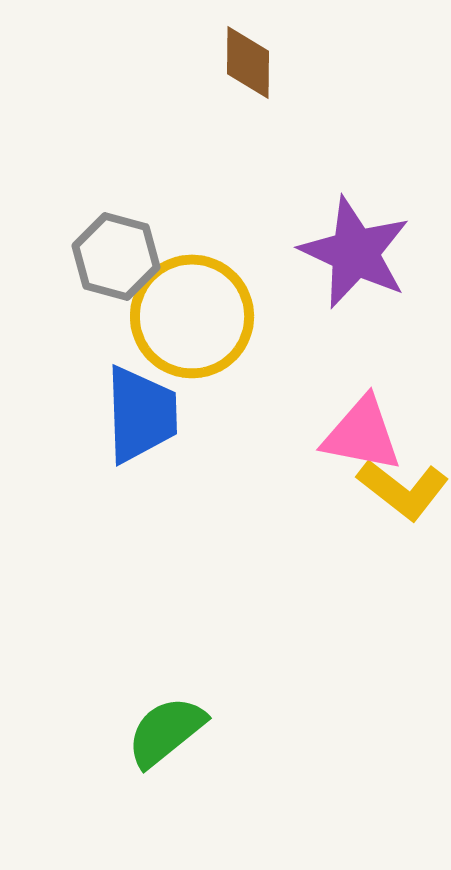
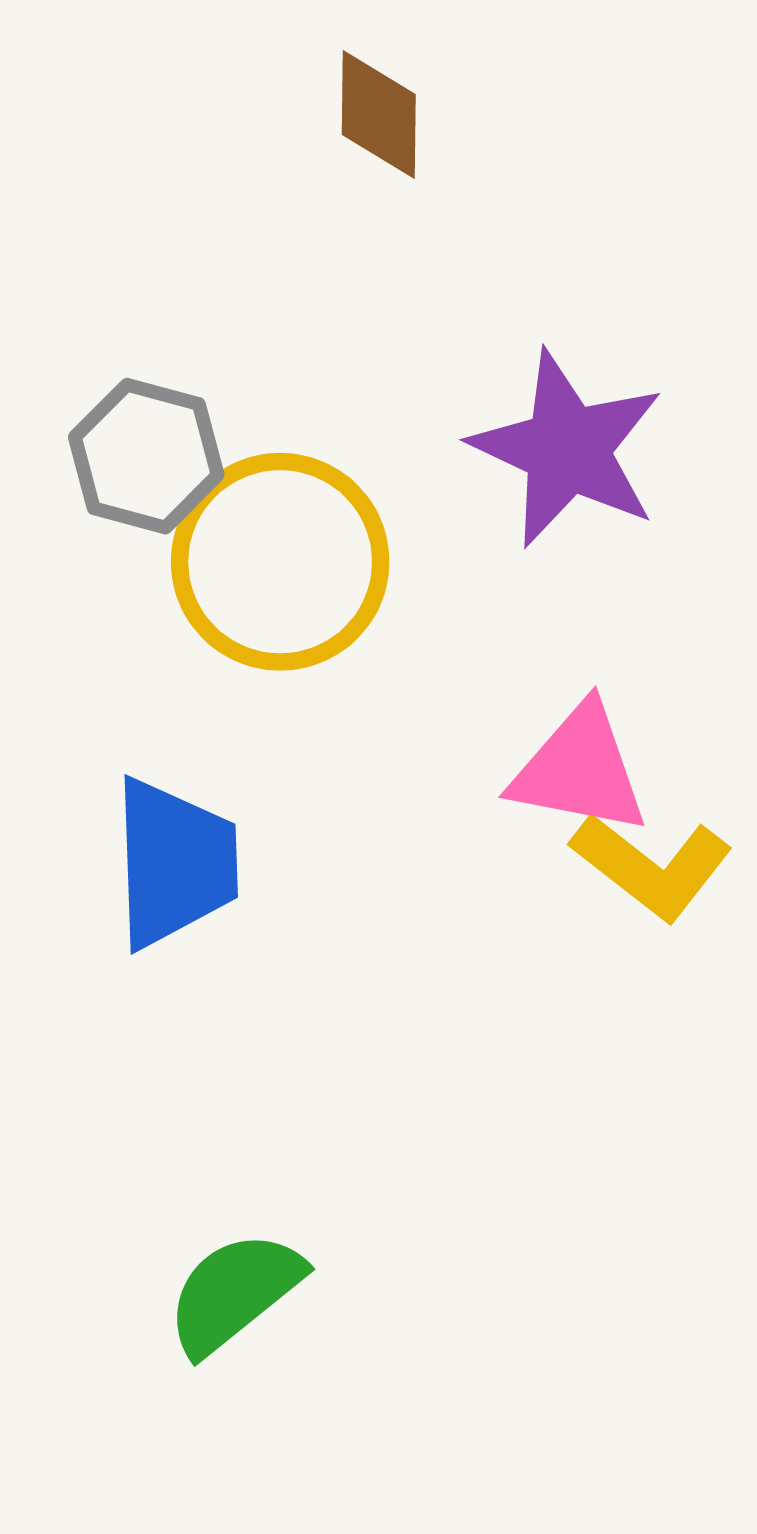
blue trapezoid: (141, 414) -> (174, 863), moved

